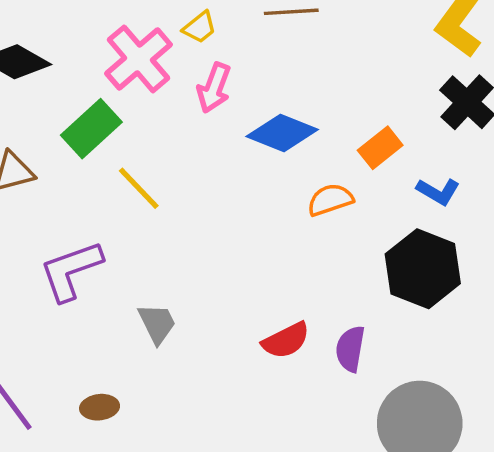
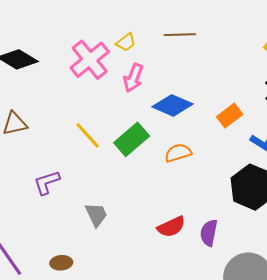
green rectangle: (91, 129) -> (132, 139), moved
orange semicircle: (330, 200) -> (178, 153), moved
purple L-shape: (71, 271) -> (47, 182), size x0.7

